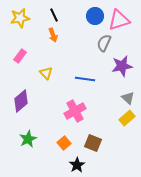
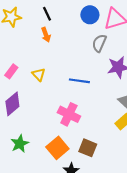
pink rectangle: (20, 56) -> (11, 71), moved
pink cross: (75, 111) -> (69, 114), turned -35
orange square: (64, 143) -> (57, 148), size x1.5

